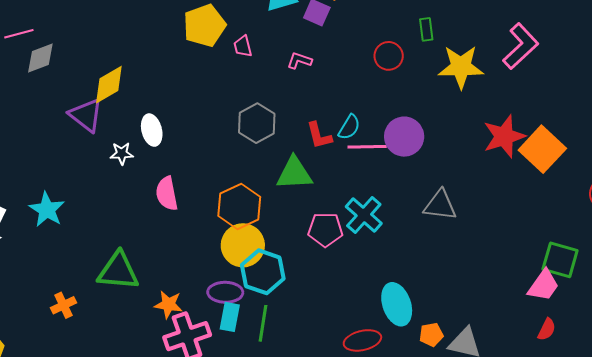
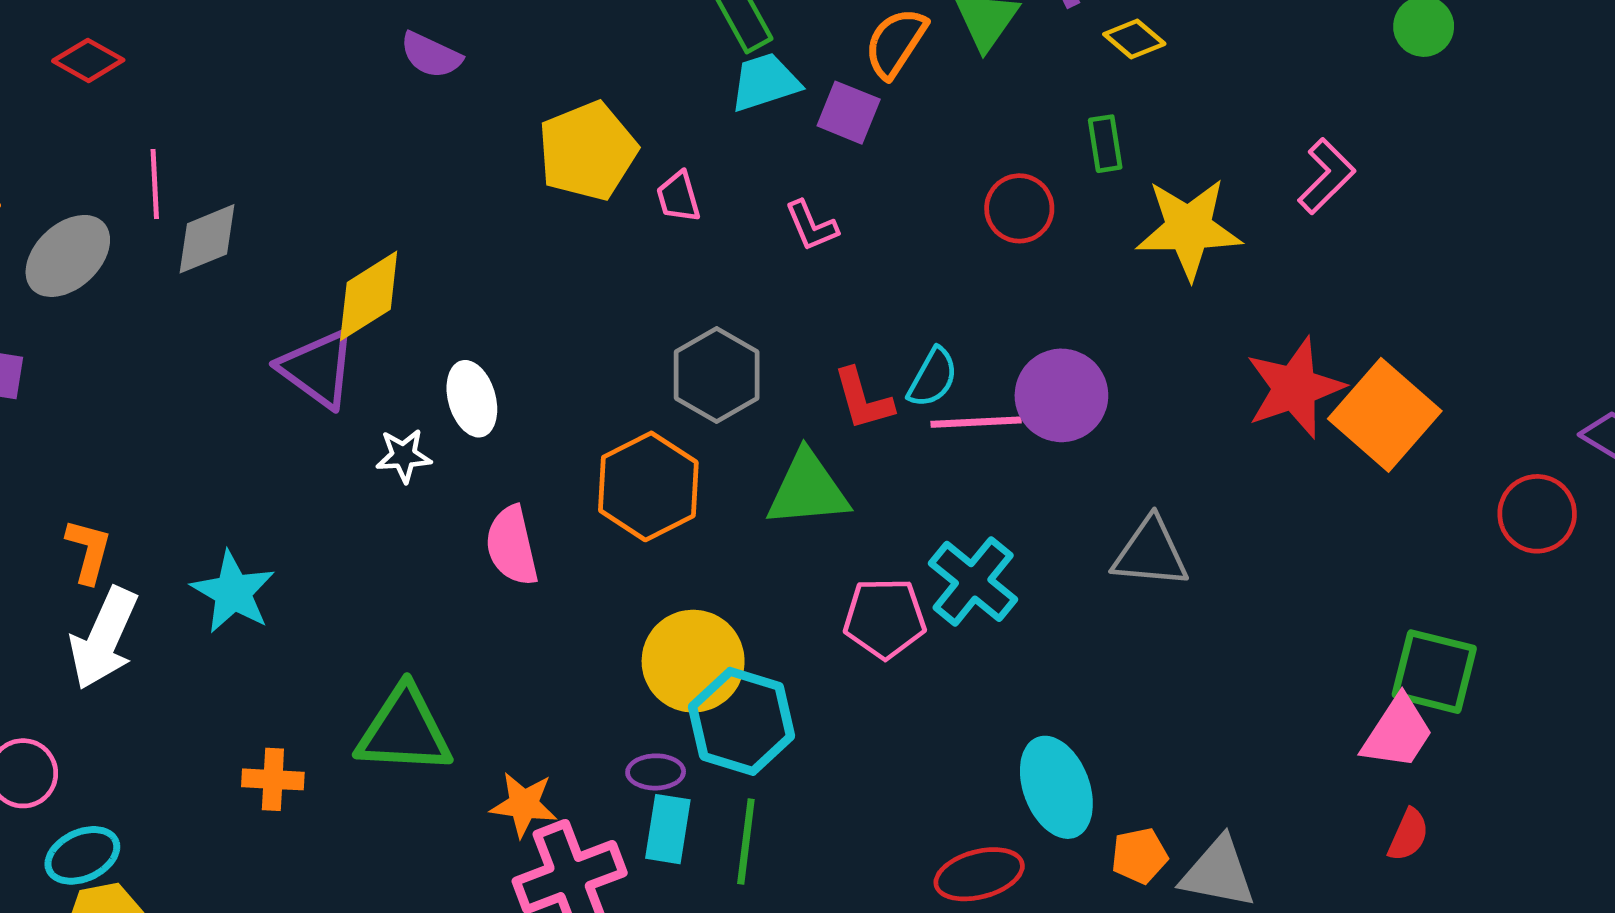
pink line: (19, 34) -> (155, 184), turned -76
pink L-shape: (521, 46) -> (1327, 176), size x0.7
pink L-shape: (299, 61) -> (811, 226), turned -130
orange hexagon: (239, 206) -> (648, 486), moved
purple ellipse: (225, 292) -> (656, 772), size x0.7
orange cross: (63, 305) -> (273, 779), moved, turned 30

